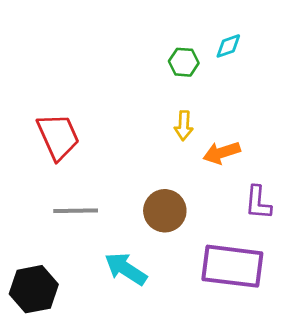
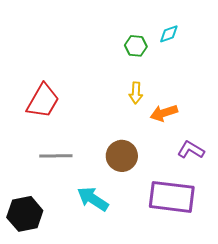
red trapezoid: (58, 136) -> (43, 101), turned 54
purple L-shape: (258, 203) -> (191, 150), turned 116

